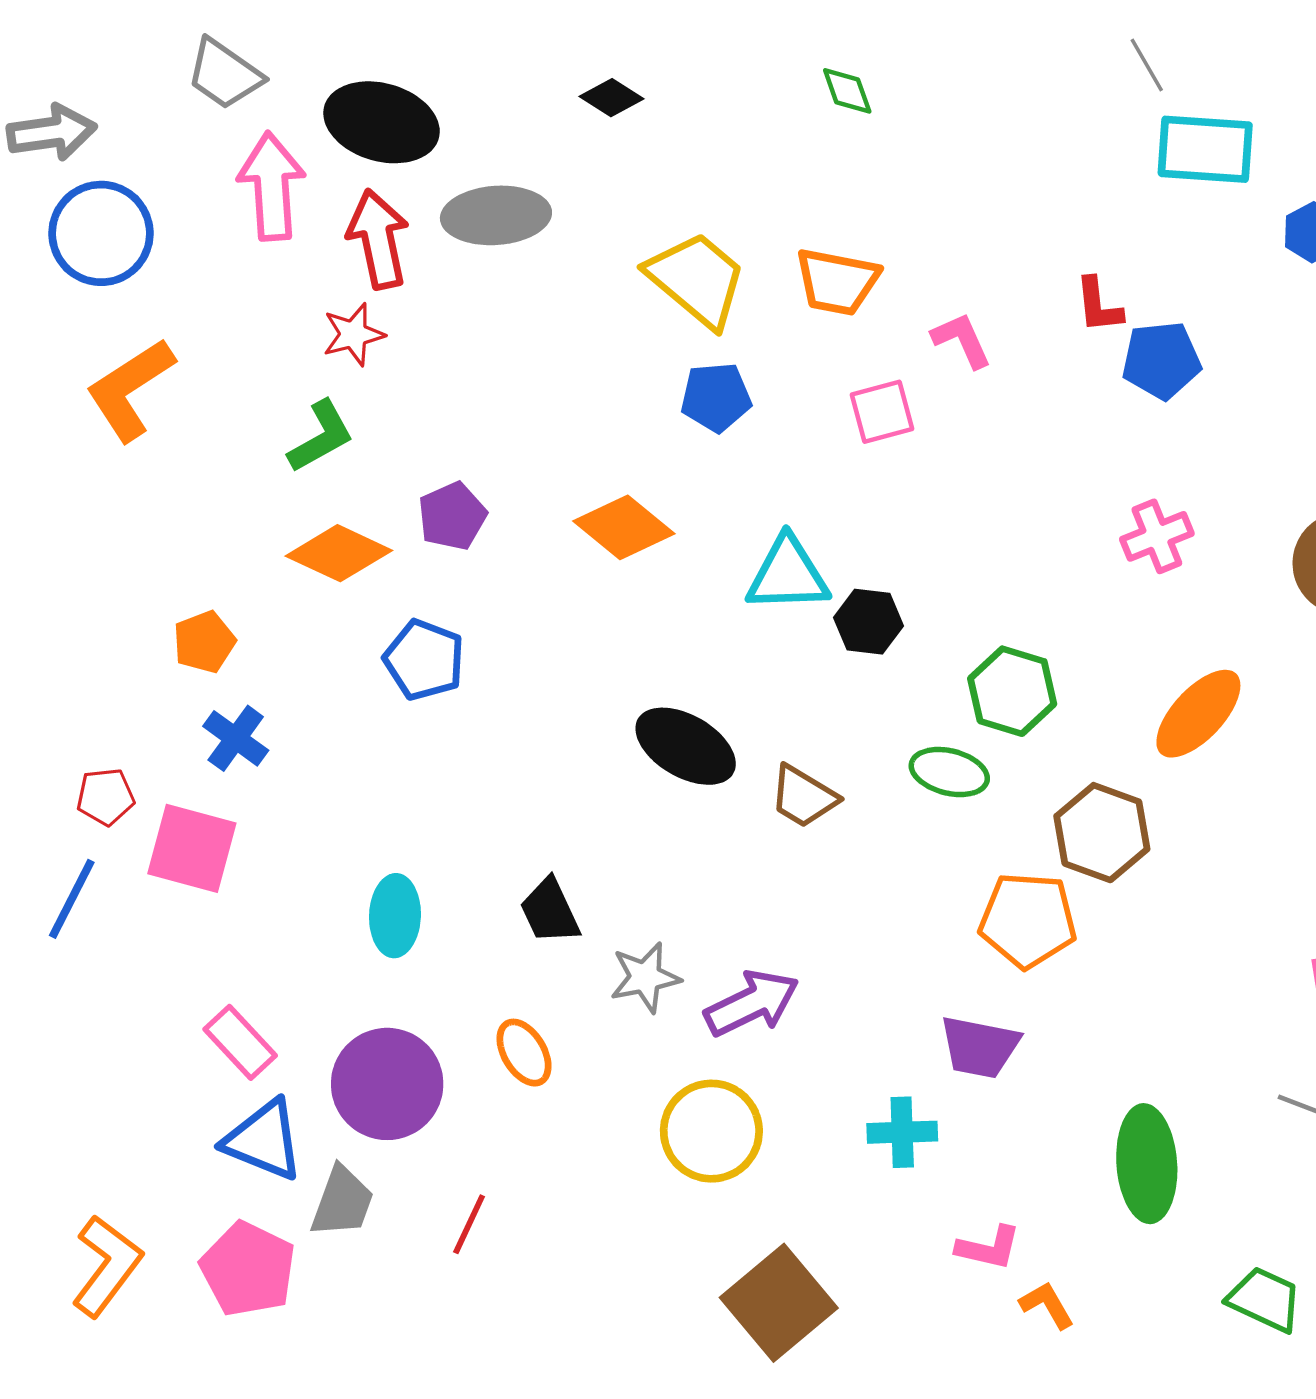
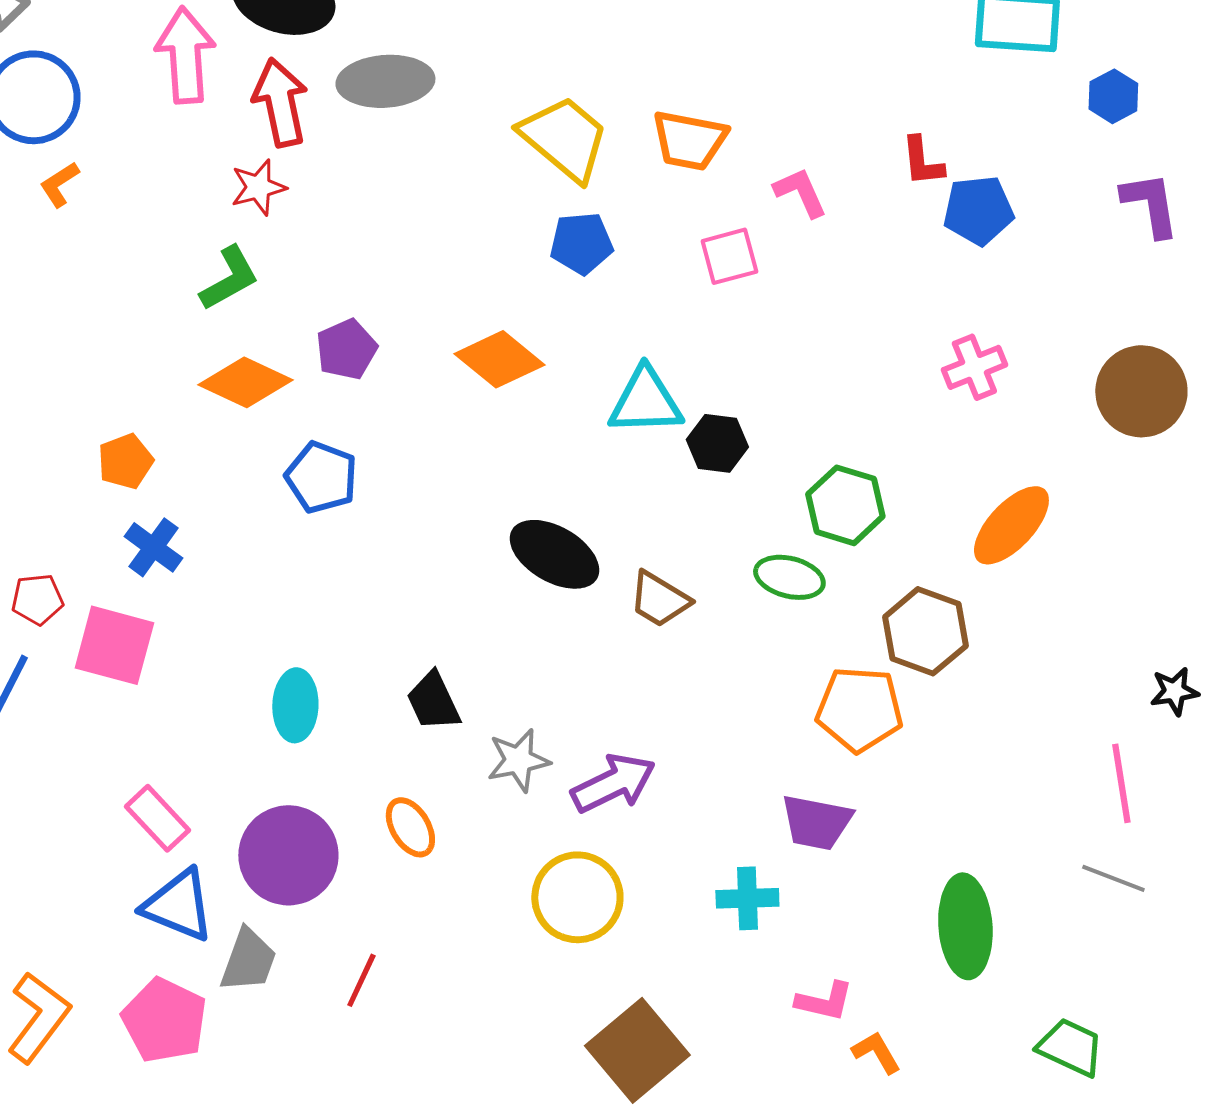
orange L-shape: (130, 389) -> (59, 184), moved, size x0.5

